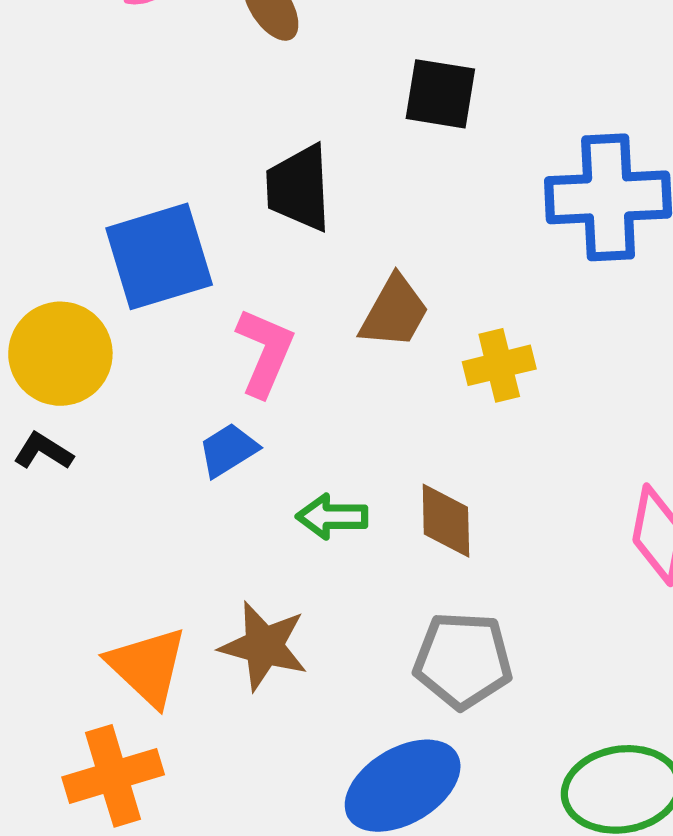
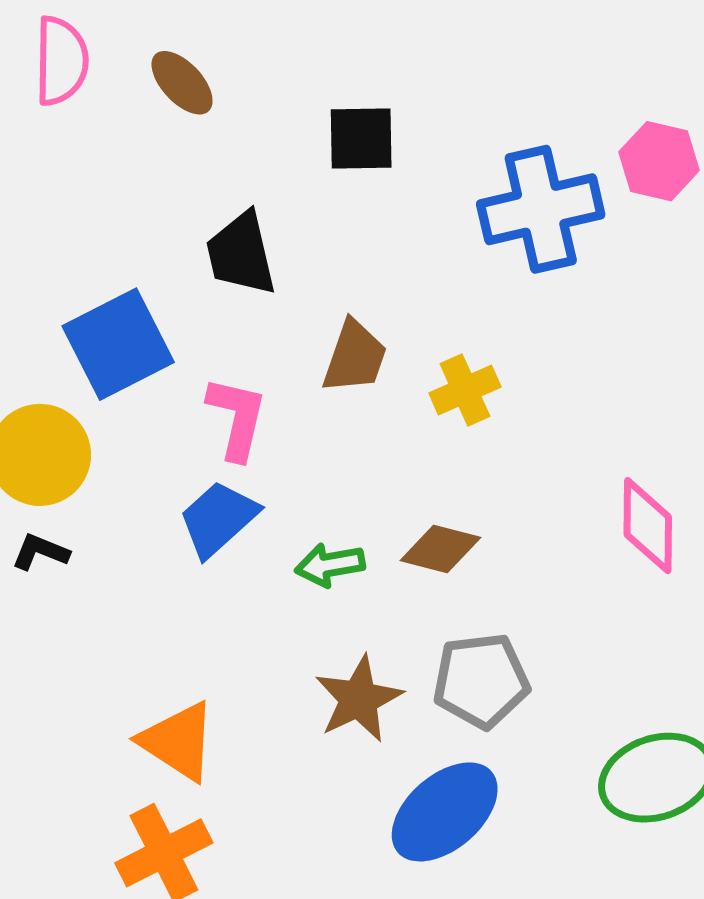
blue trapezoid: (228, 450) -> (218, 519), size x1.4
brown diamond: (446, 521) -> (440, 549), turned -64
brown star: (264, 646) -> (359, 699), moved, turned -30

